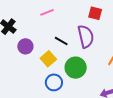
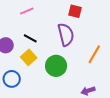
black line: (61, 41) -> (30, 38), moved
blue circle: (54, 82) -> (12, 79), moved

